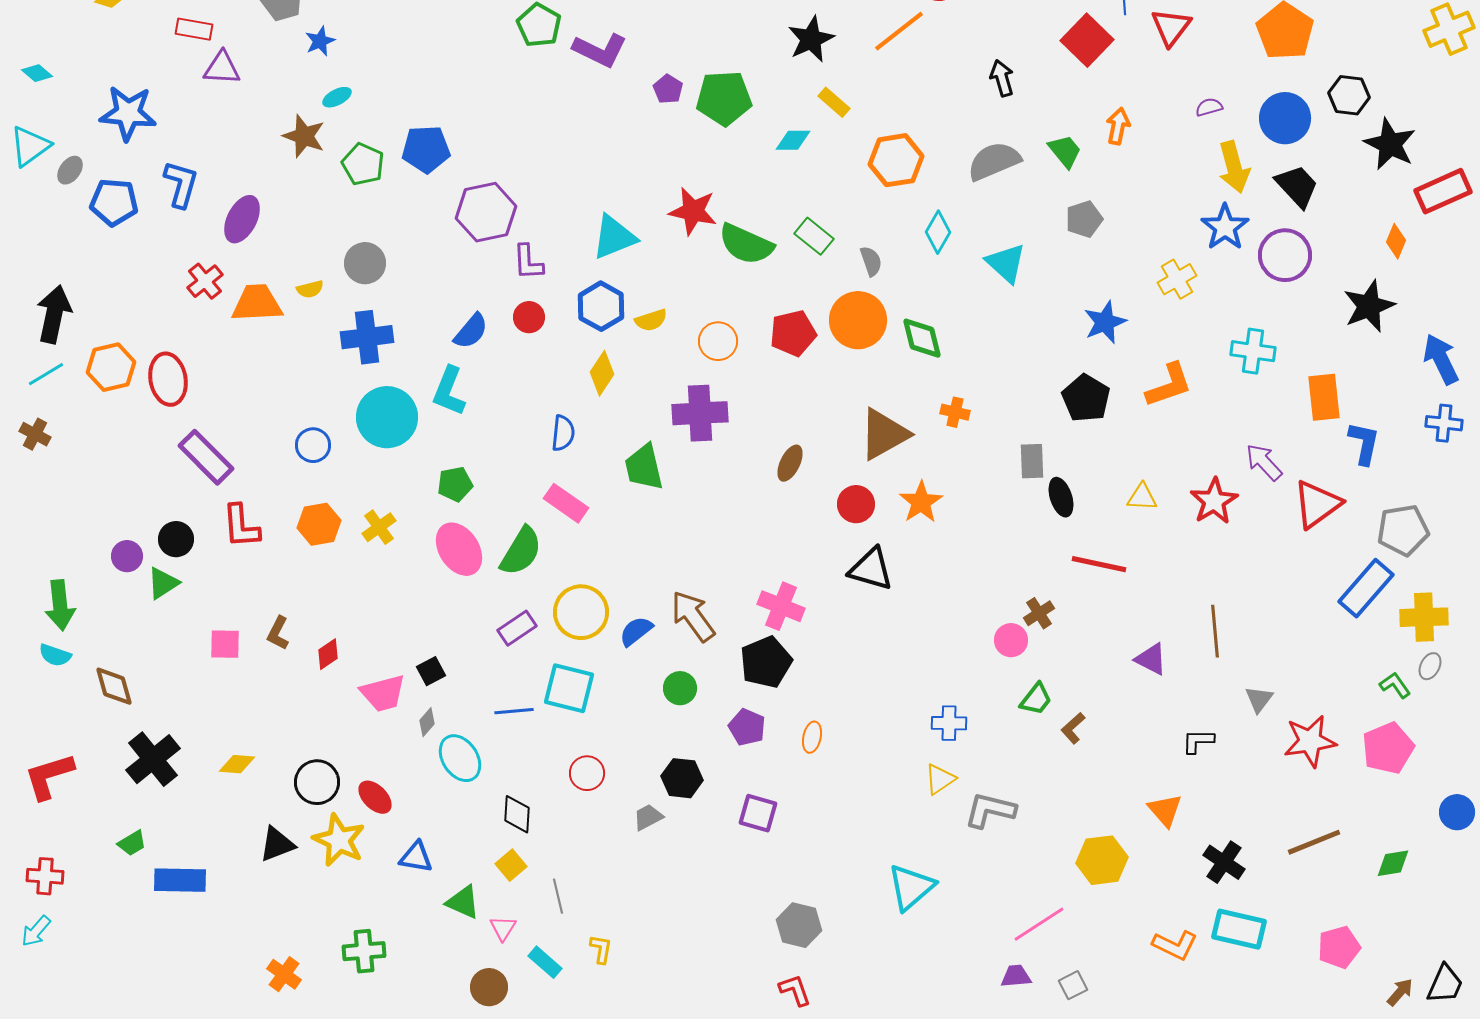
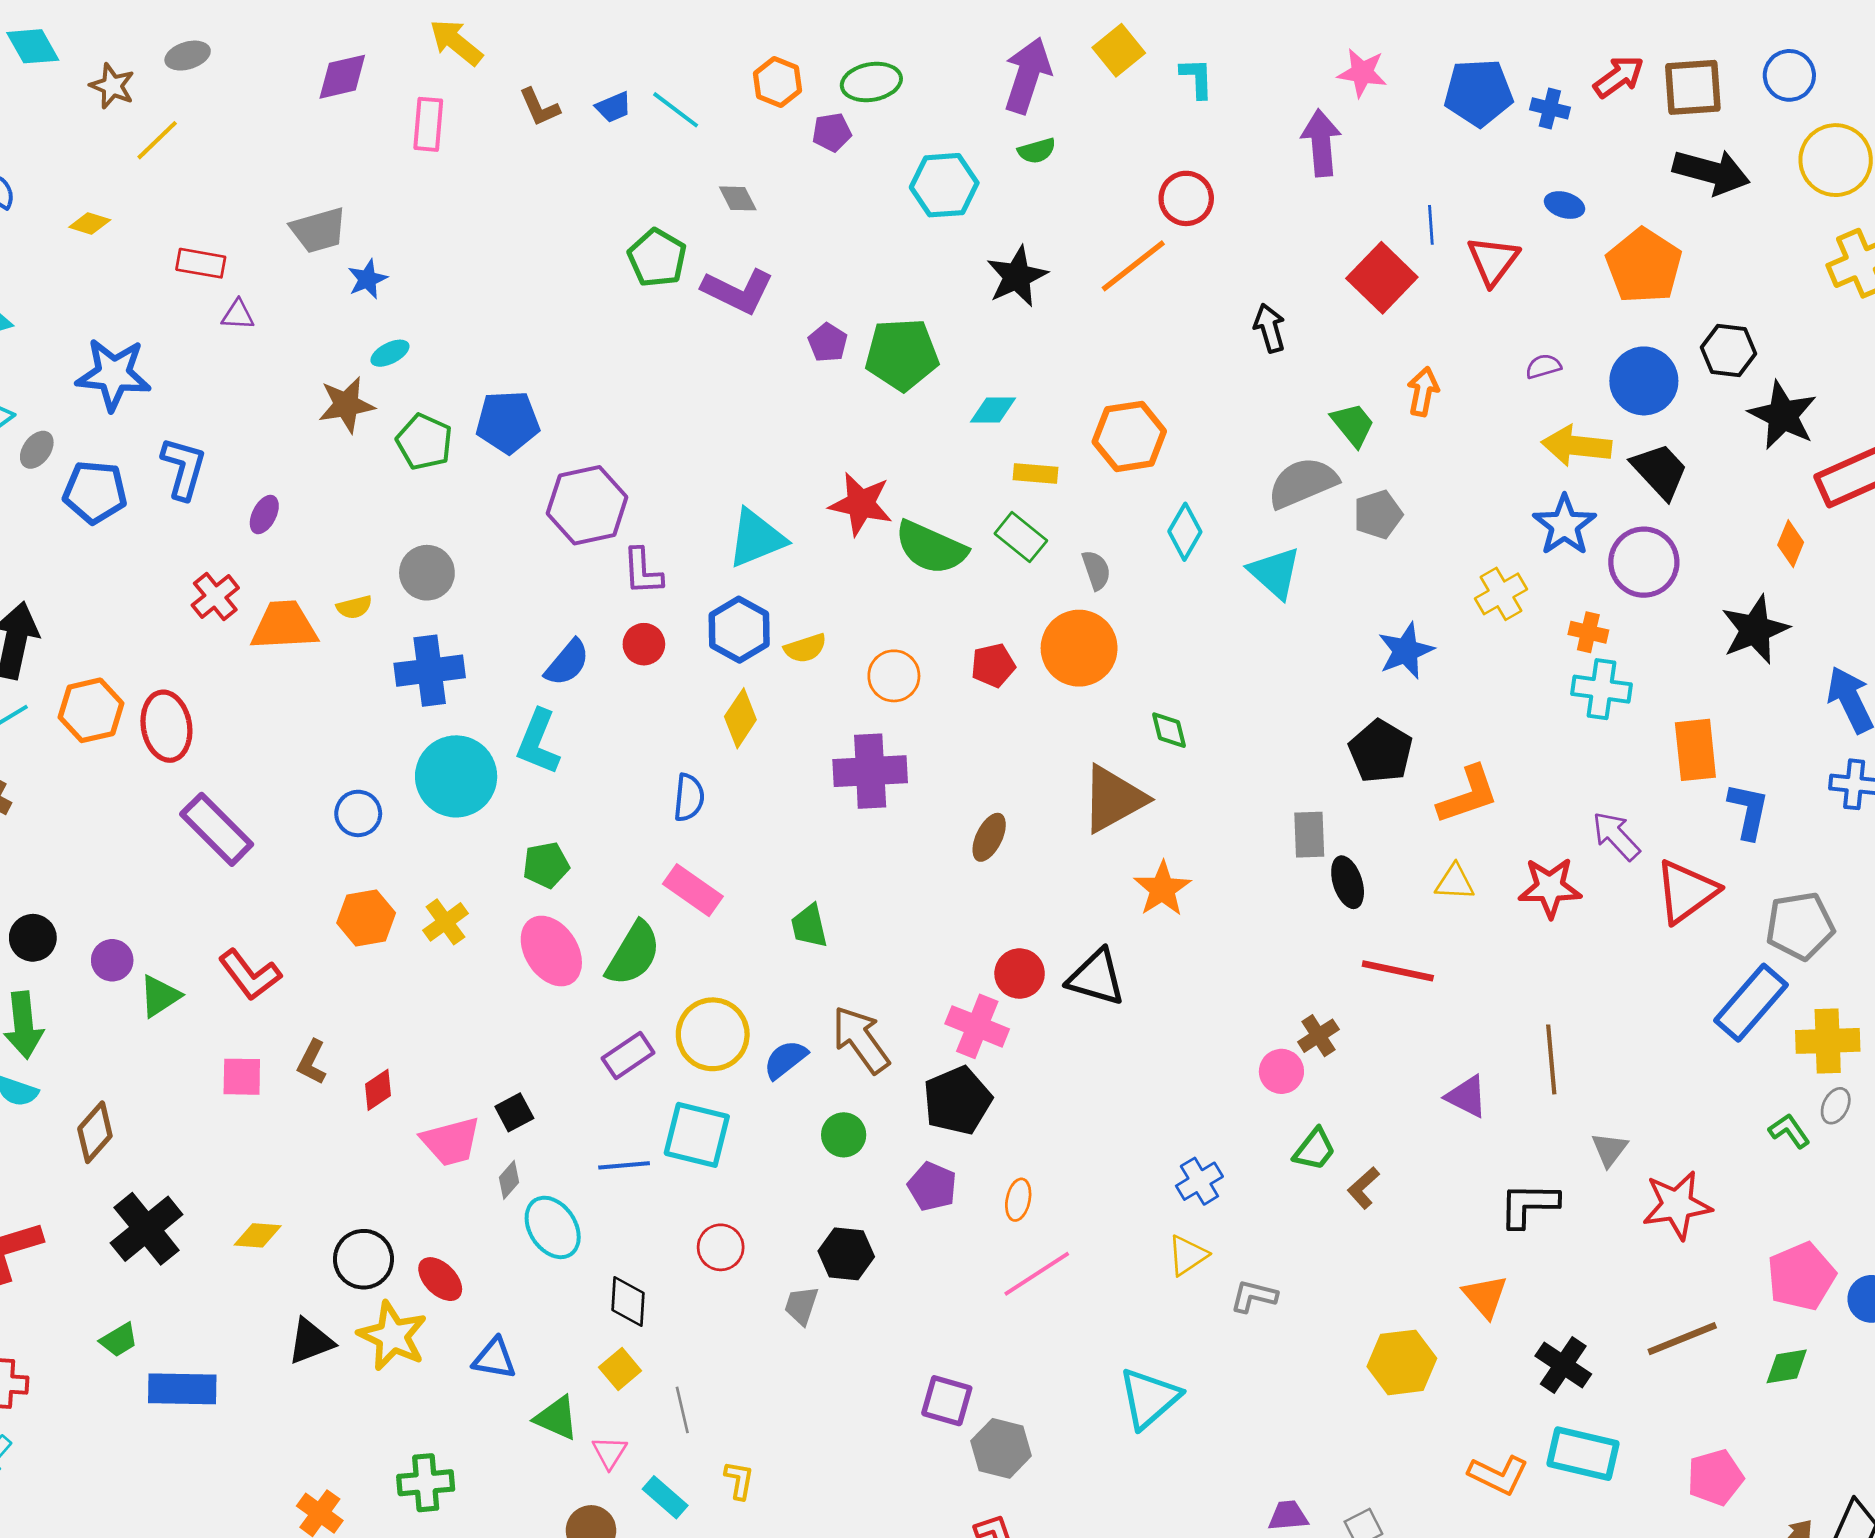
purple triangle: (222, 68) -> (238, 315), size x0.7
yellow rectangle: (834, 102) -> (1035, 474), moved, turned -36
brown star: (304, 136) -> (346, 405), turned -30
gray semicircle: (994, 161) -> (1303, 483), moved
yellow arrow: (1234, 167) -> (1576, 446), turned 111
purple ellipse: (242, 219) -> (264, 515), size x0.6
red pentagon: (793, 333) -> (993, 665), size x0.7
green diamond: (922, 338) -> (1169, 730), moved, size x0.7
orange L-shape: (1169, 385) -> (1468, 795), moved
orange cross: (955, 412) -> (1588, 632), moved
green trapezoid: (644, 467) -> (809, 926), moved, size x0.7
red star: (1214, 501) -> (1550, 888), turned 30
red circle: (856, 504) -> (1020, 974), moved
red L-shape: (241, 526) -> (250, 975), moved, turned -33
black circle: (176, 539) -> (33, 938), moved
brown diamond: (114, 686) -> (95, 1132), turned 57
blue cross: (949, 723) -> (1199, 1181), turned -32
black L-shape: (1198, 741) -> (1529, 1205), size x1.4
pink pentagon: (1388, 748) -> (1801, 1276), moved
gray L-shape: (990, 810) -> (1254, 1296), size x0.7
purple square: (758, 813) -> (947, 1401), moved
gray trapezoid: (648, 817) -> (801, 1306), turned -44
pink line: (1039, 924) -> (1037, 1274), moved

